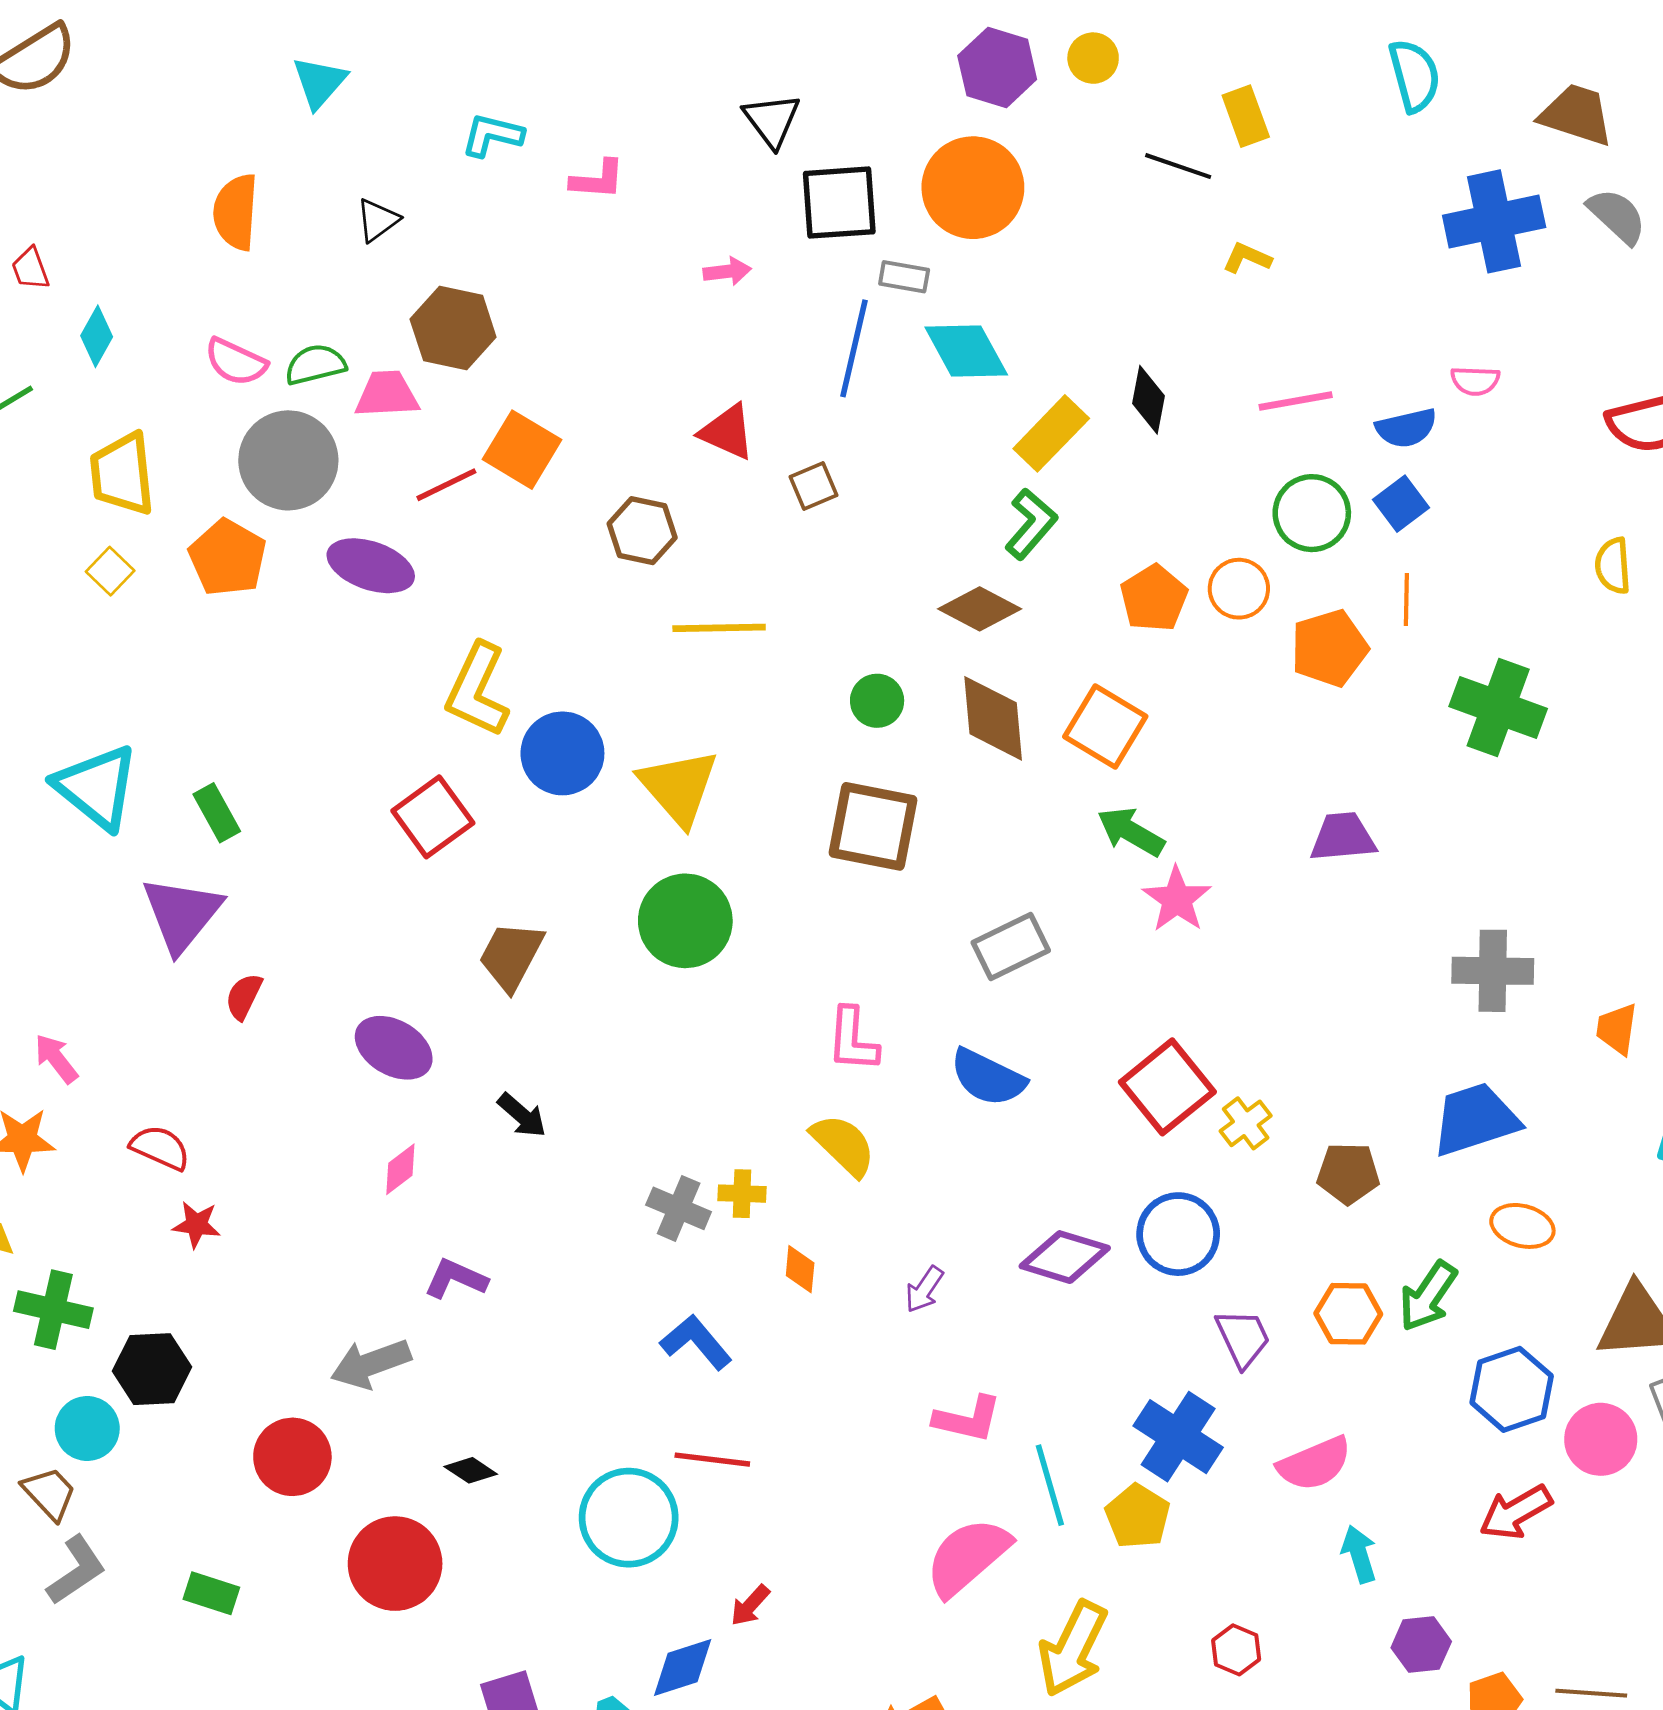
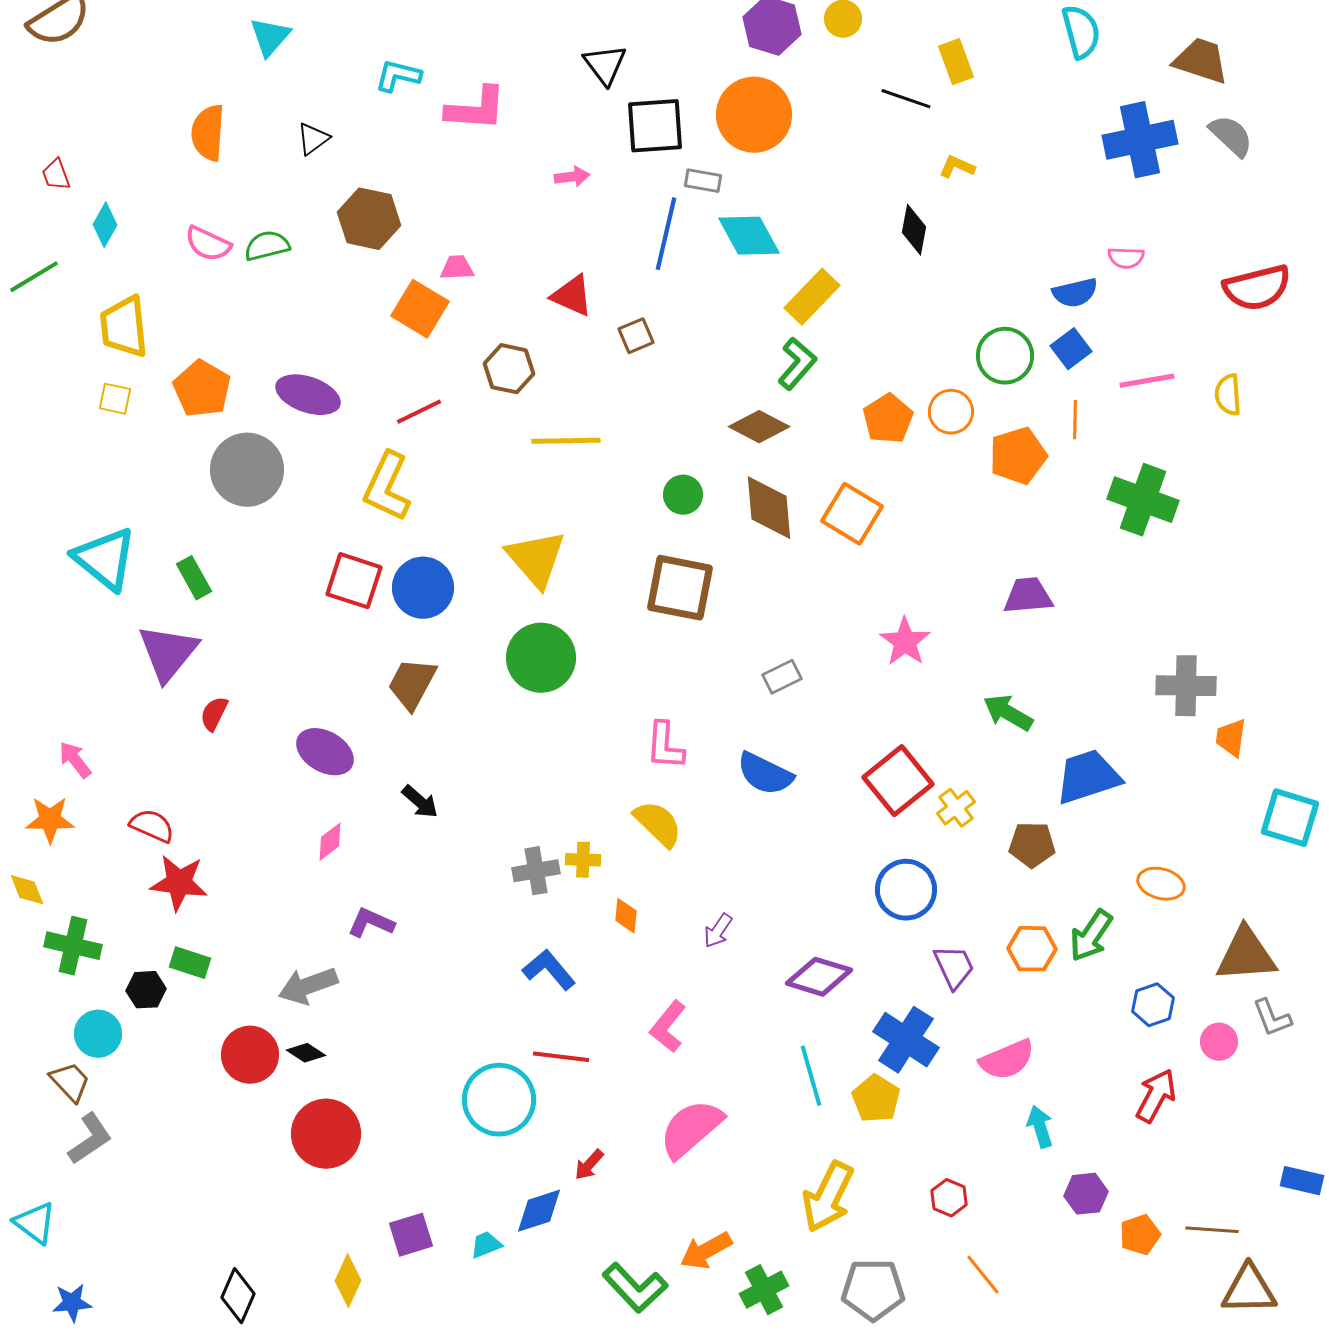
pink L-shape: (598, 180) -> (476, 109), size x1.5
pink trapezoid: (387, 394) -> (457, 268), moved, size x0.7
black diamond: (1148, 400) -> (914, 230), moved
pink line: (1296, 401) -> (1147, 381), moved
gray circle: (288, 460) -> (247, 470), moved
red line: (446, 485) -> (419, 412), moved
yellow square: (110, 571) -> (115, 399), turned -32
blue circle: (562, 753) -> (423, 588), moved
red square: (433, 817) -> (354, 581), turned -36
green arrow: (1131, 832) -> (1008, 713), moved
gray rectangle: (1011, 946) -> (782, 677), size x0.7
gray cross: (1493, 971) -> (1186, 686), moved
blue trapezoid: (1475, 1119) -> (1088, 777), moved
gray cross: (679, 1208) -> (536, 871), turned -33
red star: (197, 1225) -> (179, 883), size x1.6
purple diamond: (1065, 1257) -> (819, 977), moved
black hexagon: (152, 1369) -> (146, 990), size x0.7
blue hexagon: (1512, 1389) -> (1153, 1005), size x0.7
pink L-shape: (968, 1419) -> (668, 1027), moved, turned 116
pink circle: (1601, 1439) -> (1219, 1042), size x0.7
black diamond: (471, 1470) -> (306, 1053), moved
red arrow: (1516, 1512) -> (1156, 1096), turned 148
pink semicircle: (968, 1557) -> (691, 1129), moved
green rectangle: (211, 1593) -> (190, 963), moved

